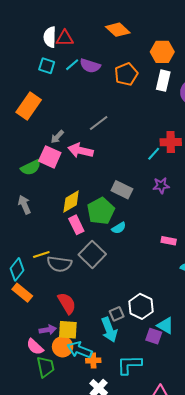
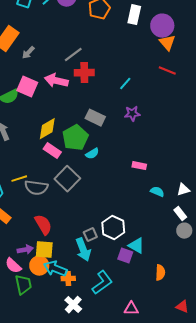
gray arrow: (57, 137) -> (28, 53), moved
red cross: (171, 142) -> (84, 73), moved
pink rectangle: (76, 225) -> (52, 151), turned -30
cyan L-shape: (129, 365) -> (102, 283), turned 145

